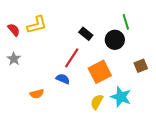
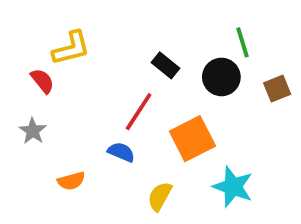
red semicircle: (14, 30) -> (42, 81), moved
gray star: (14, 59) -> (33, 131), moved
brown square: (141, 66) -> (277, 89), moved
yellow semicircle: (97, 102) -> (160, 196), moved

